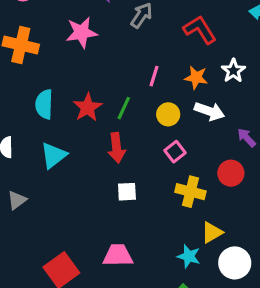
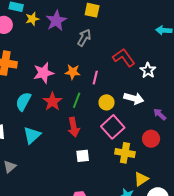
red L-shape: (200, 30) -> (124, 58), moved
pink star: (82, 32) -> (43, 73), moved
orange star: (196, 78) -> (73, 72), moved
cyan semicircle: (44, 104) -> (23, 101), turned 30
pink square: (175, 152) -> (113, 127), size x1.6

